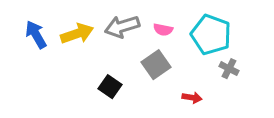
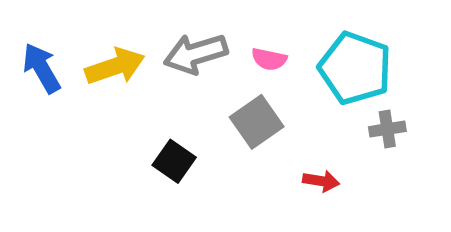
gray cross: (229, 69) -> (387, 129), turned -36

